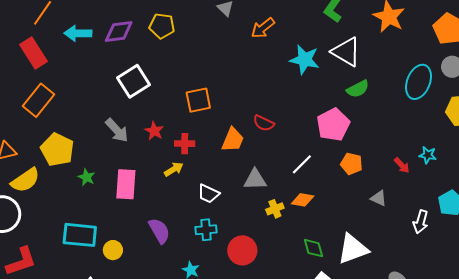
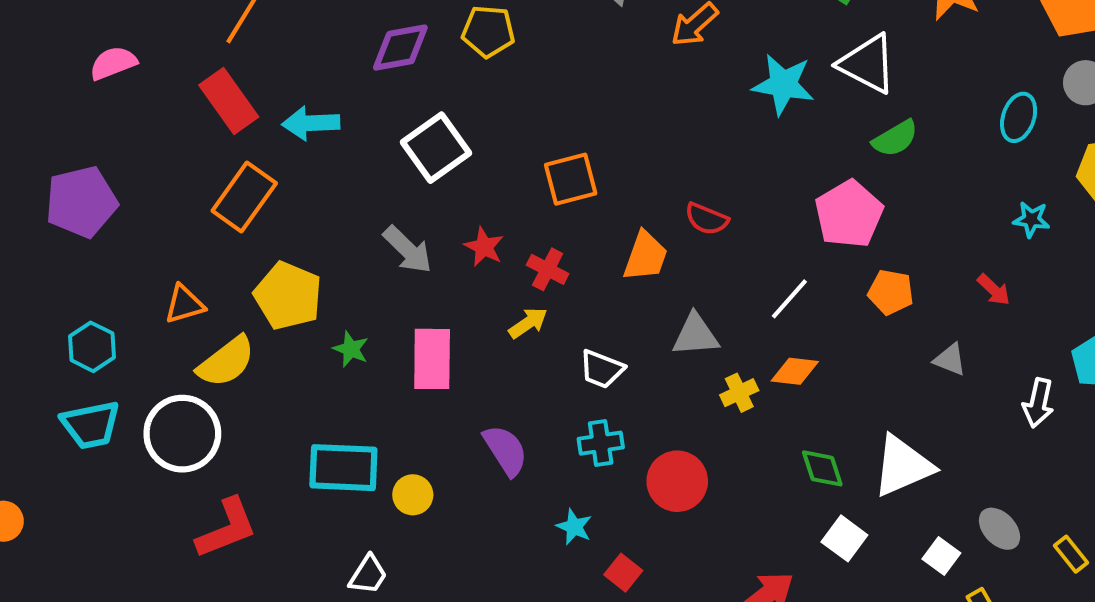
cyan arrow: (78, 33) -> (311, 123), moved
cyan ellipse: (419, 82) -> (1019, 117), size x0.7
red cross: (185, 144) -> (548, 269), turned 30
cyan star: (428, 155) -> (1031, 219), moved

